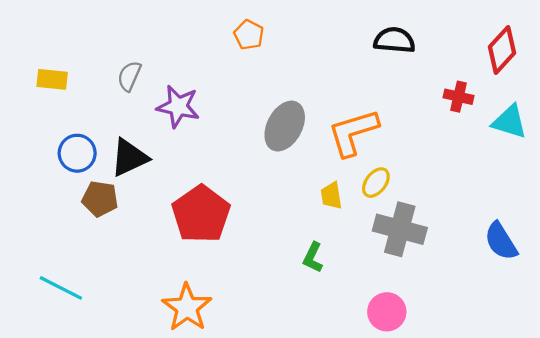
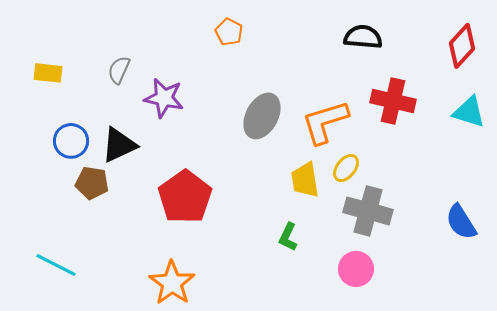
red cross: (459, 97) -> (393, 101), moved, size x1.6
yellow trapezoid: (331, 196) -> (305, 180), size x1.4
pink circle: (387, 312) -> (356, 269), moved

